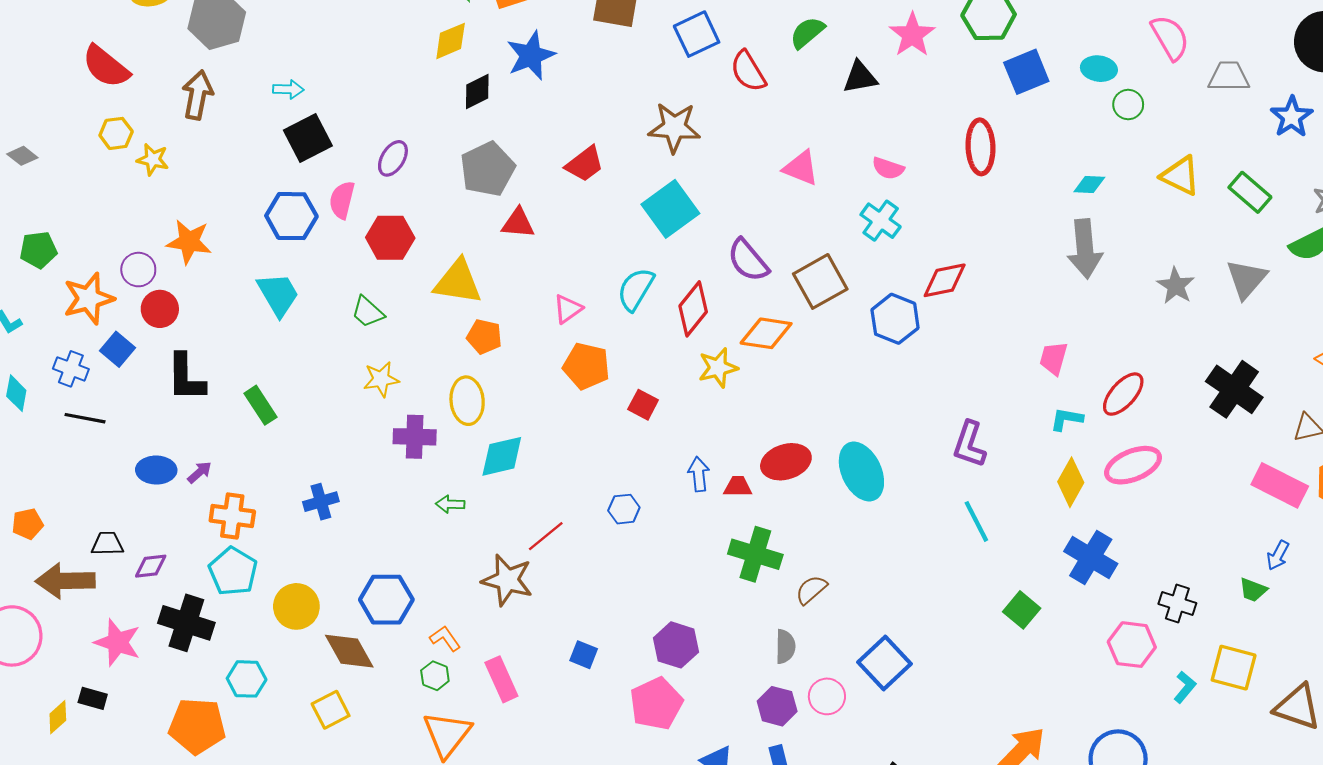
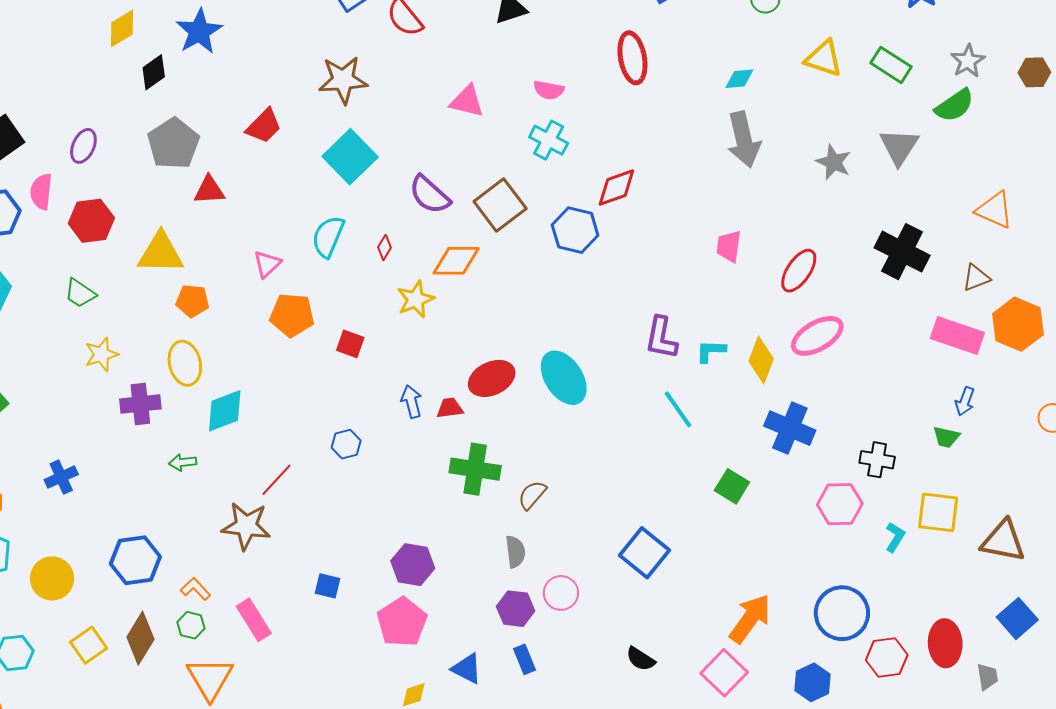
red diamond: (693, 309) -> (385, 247), size x0.5
cyan L-shape: (1067, 419) -> (711, 351), moved
brown diamond: (349, 651) -> (140, 638), moved, turned 69
blue square: (885, 663) -> (644, 553), moved
yellow square: (331, 710) -> (89, 645), moved

